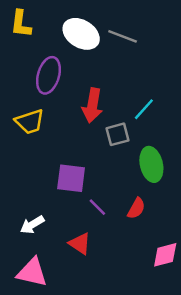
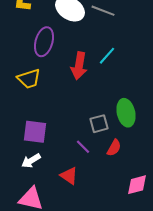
cyan line: (144, 109) -> (107, 56), moved
gray square: (118, 134) -> (99, 124), moved
purple square: (71, 178) -> (35, 132), moved

